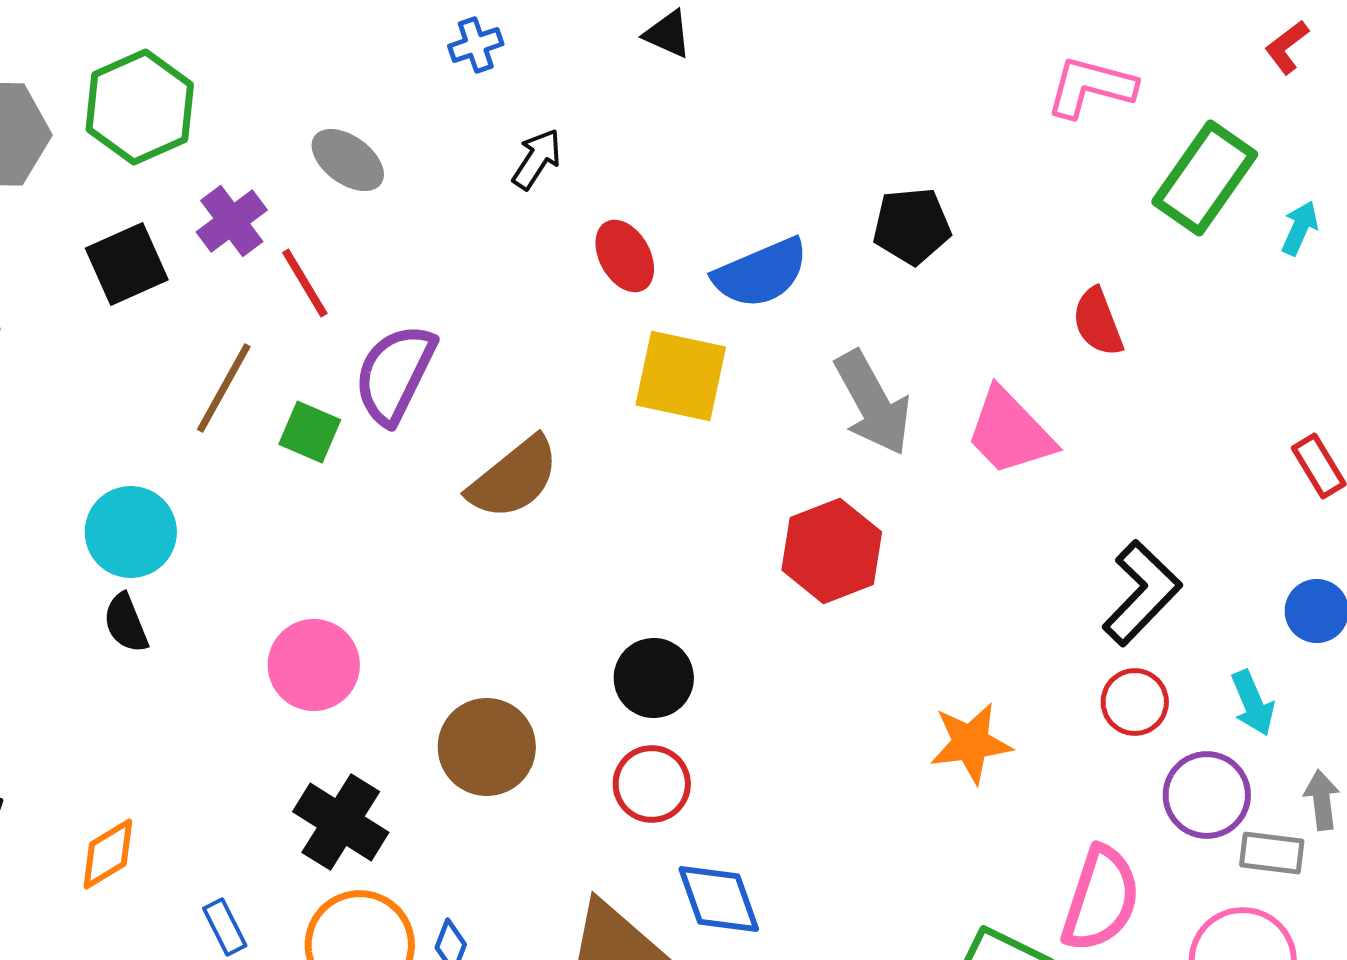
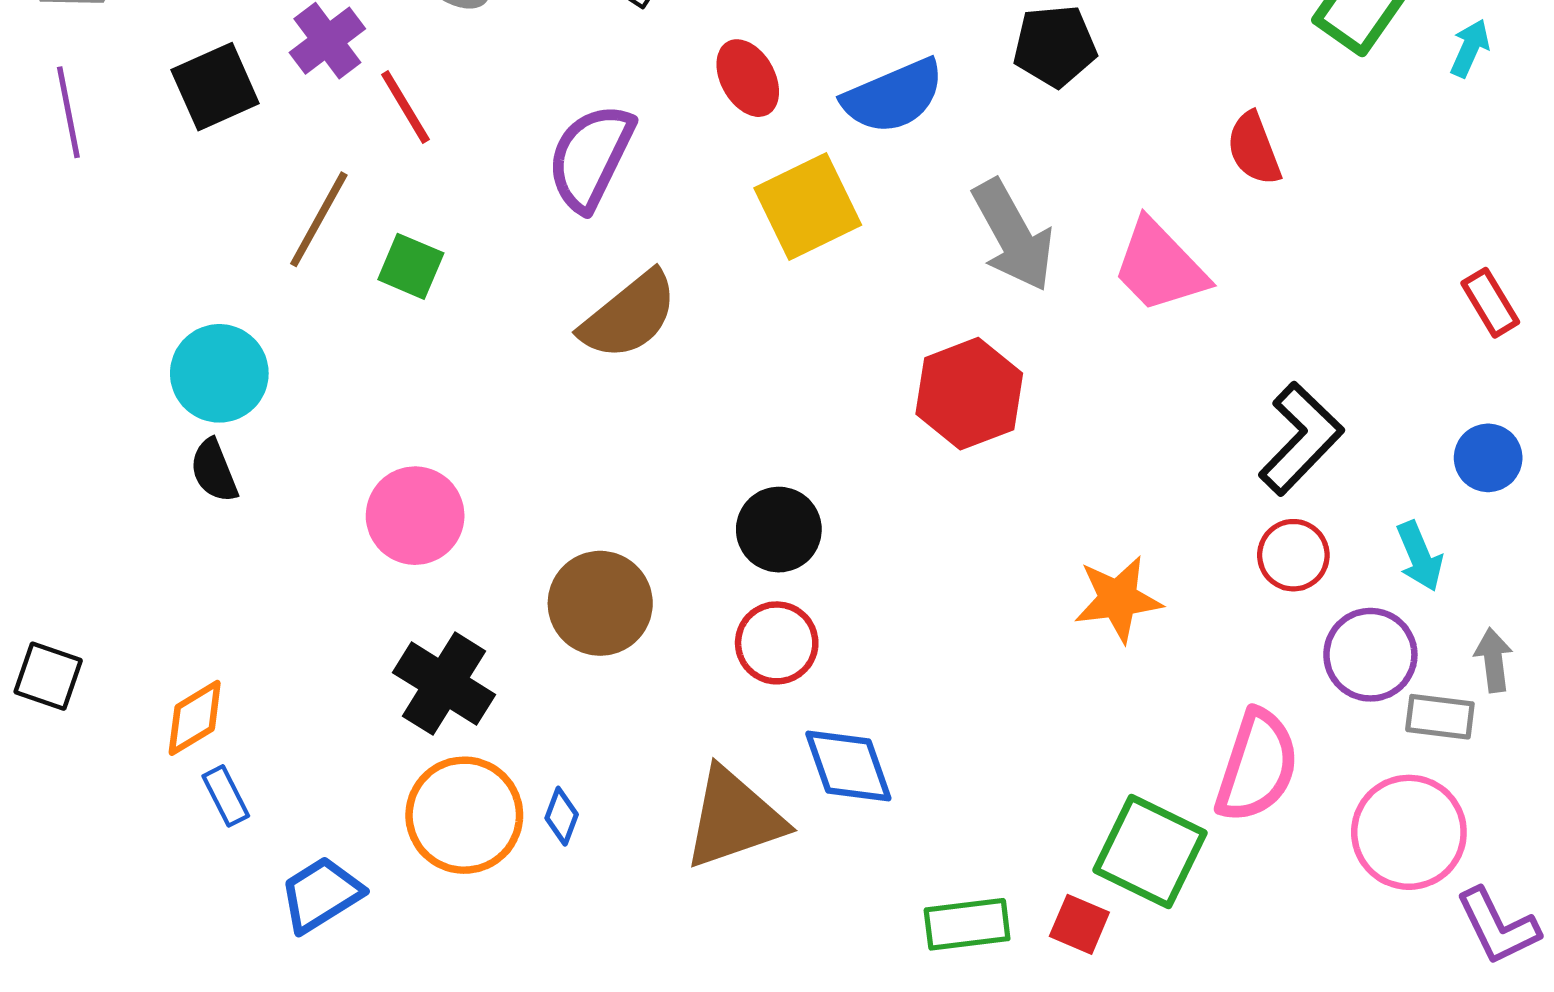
purple semicircle: (395, 374) -> (591, 157), moved
yellow square: (681, 376) -> (808, 206), turned -38
blue rectangle: (225, 927) -> (226, 796), moved

